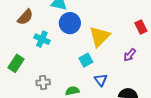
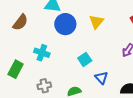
yellow triangle: (100, 36) -> (96, 22), moved, size x0.7
cyan cross: (42, 39) -> (42, 53), moved

